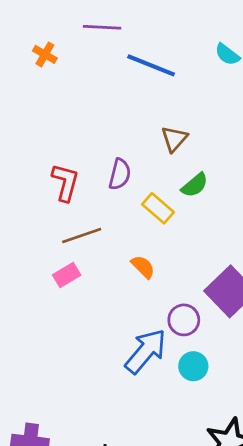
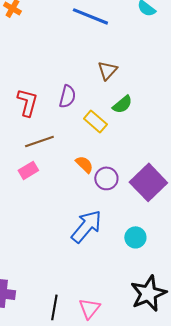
purple circle: (184, 320) -> (106, 178), moved
cyan circle: (193, 366) -> (135, 237), moved

